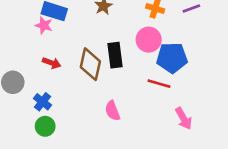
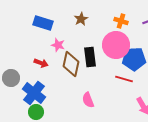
pink star: (44, 25) -> (58, 45), moved
pink circle: (149, 40) -> (116, 45), size x1.4
blue cross: (43, 102) -> (34, 93), size x1.6

